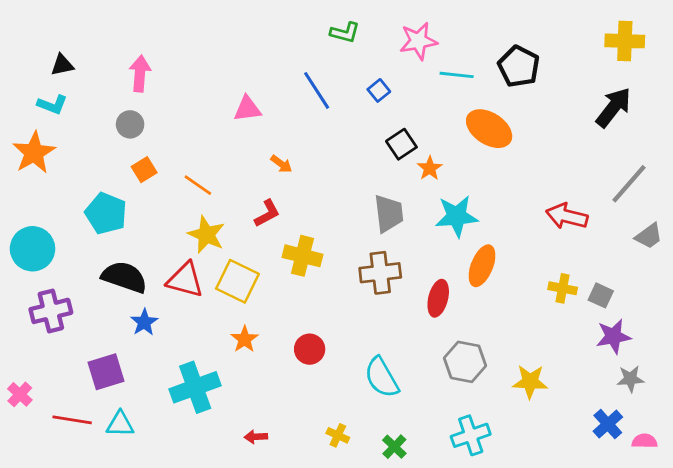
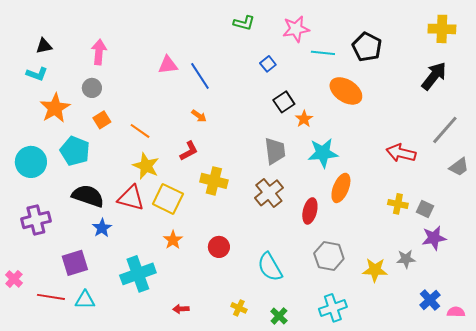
blue line: (317, 90) -> (200, 76), moved
pink triangle: (247, 109) -> (168, 65), moved
orange star: (34, 153) -> (55, 108), moved
cyan circle: (33, 249) -> (31, 162), moved
brown cross: (380, 273) -> (269, 193), turned -32
gray star: (630, 379) -> (406, 259), moved

